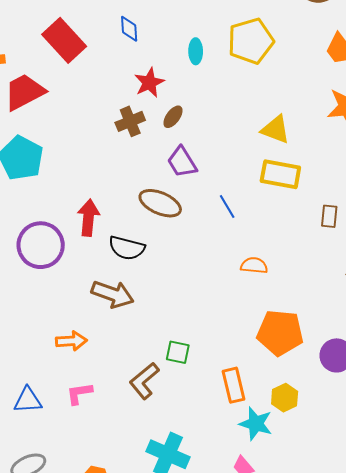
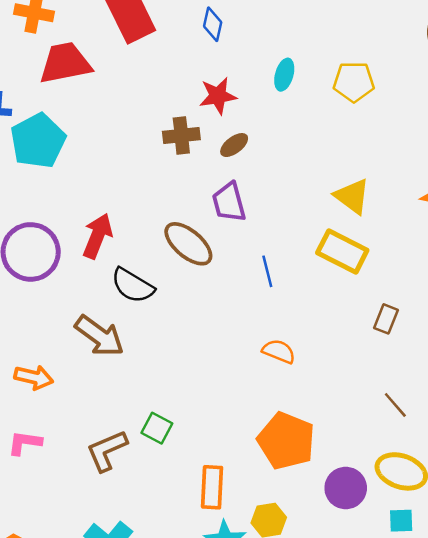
yellow pentagon: (251, 41) -> (354, 82), size x0.7

